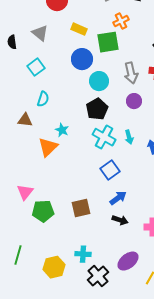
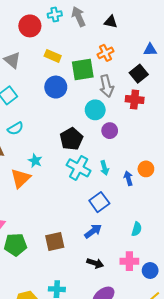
orange cross: (121, 21) -> (106, 53), moved
gray arrow: (131, 73) -> (107, 86), moved
cyan circle: (99, 81) -> (95, 110), moved
cyan semicircle: (43, 99) -> (15, 129), turned 42
blue square: (110, 170) -> (99, 202), moved
black arrow: (120, 220) -> (95, 263), moved

